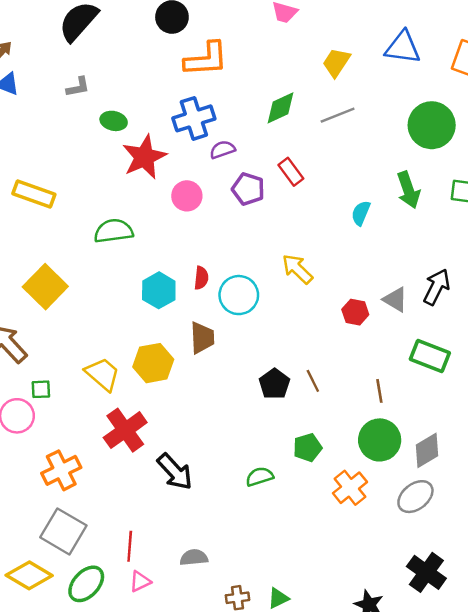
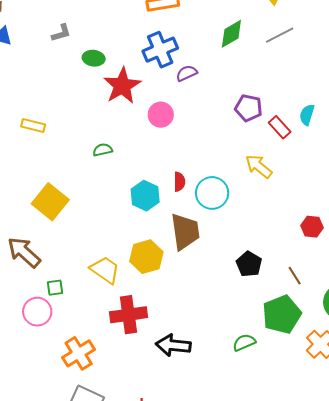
red rectangle: (291, 172) -> (280, 127), moved
purple pentagon: (248, 189) -> (249, 108), moved
yellow rectangle: (34, 194) -> (33, 126), size x0.7
green semicircle: (114, 231) -> (103, 150), size x0.6
red hexagon: (355, 312) -> (312, 227), moved
brown trapezoid: (202, 338) -> (185, 231), size x1.4
brown line: (313, 381) -> (295, 276), moved
red cross: (125, 430) -> (129, 315), turned 33
green pentagon: (307, 448) -> (282, 314), size x1.6
black arrow: (175, 472) -> (173, 345), turned 144

